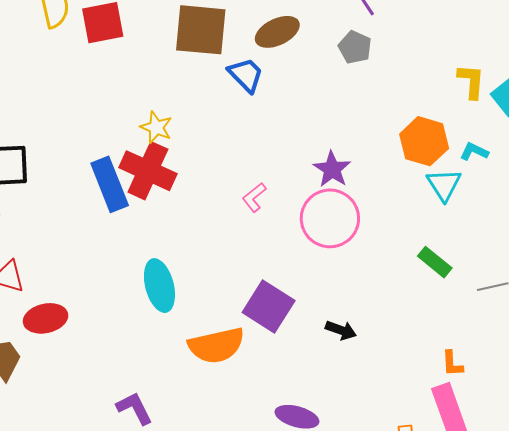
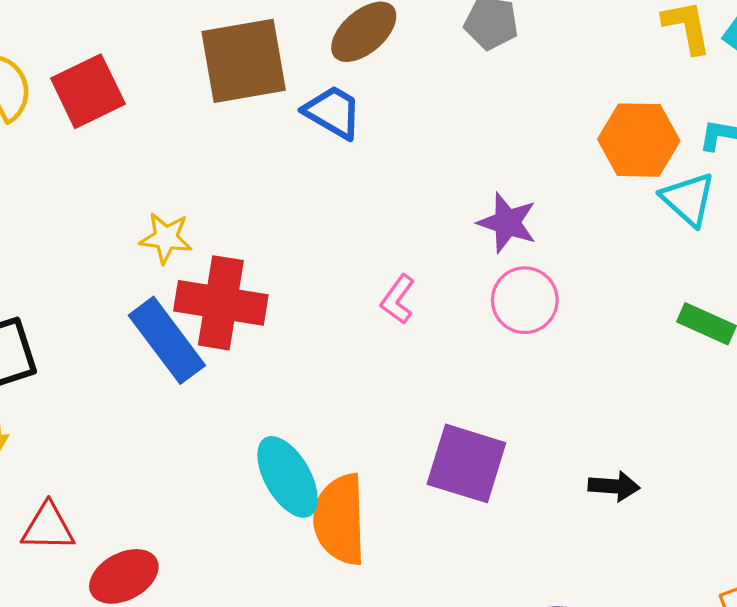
yellow star: (156, 127) -> (166, 238), moved
pink circle: (330, 218) -> (525, 300), size x0.7
black arrow: (341, 330) -> (614, 486), moved
orange semicircle: (216, 345) -> (340, 519), moved, turned 116

